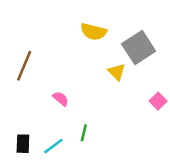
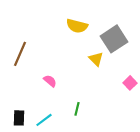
green line: (84, 133) -> (77, 109), moved

